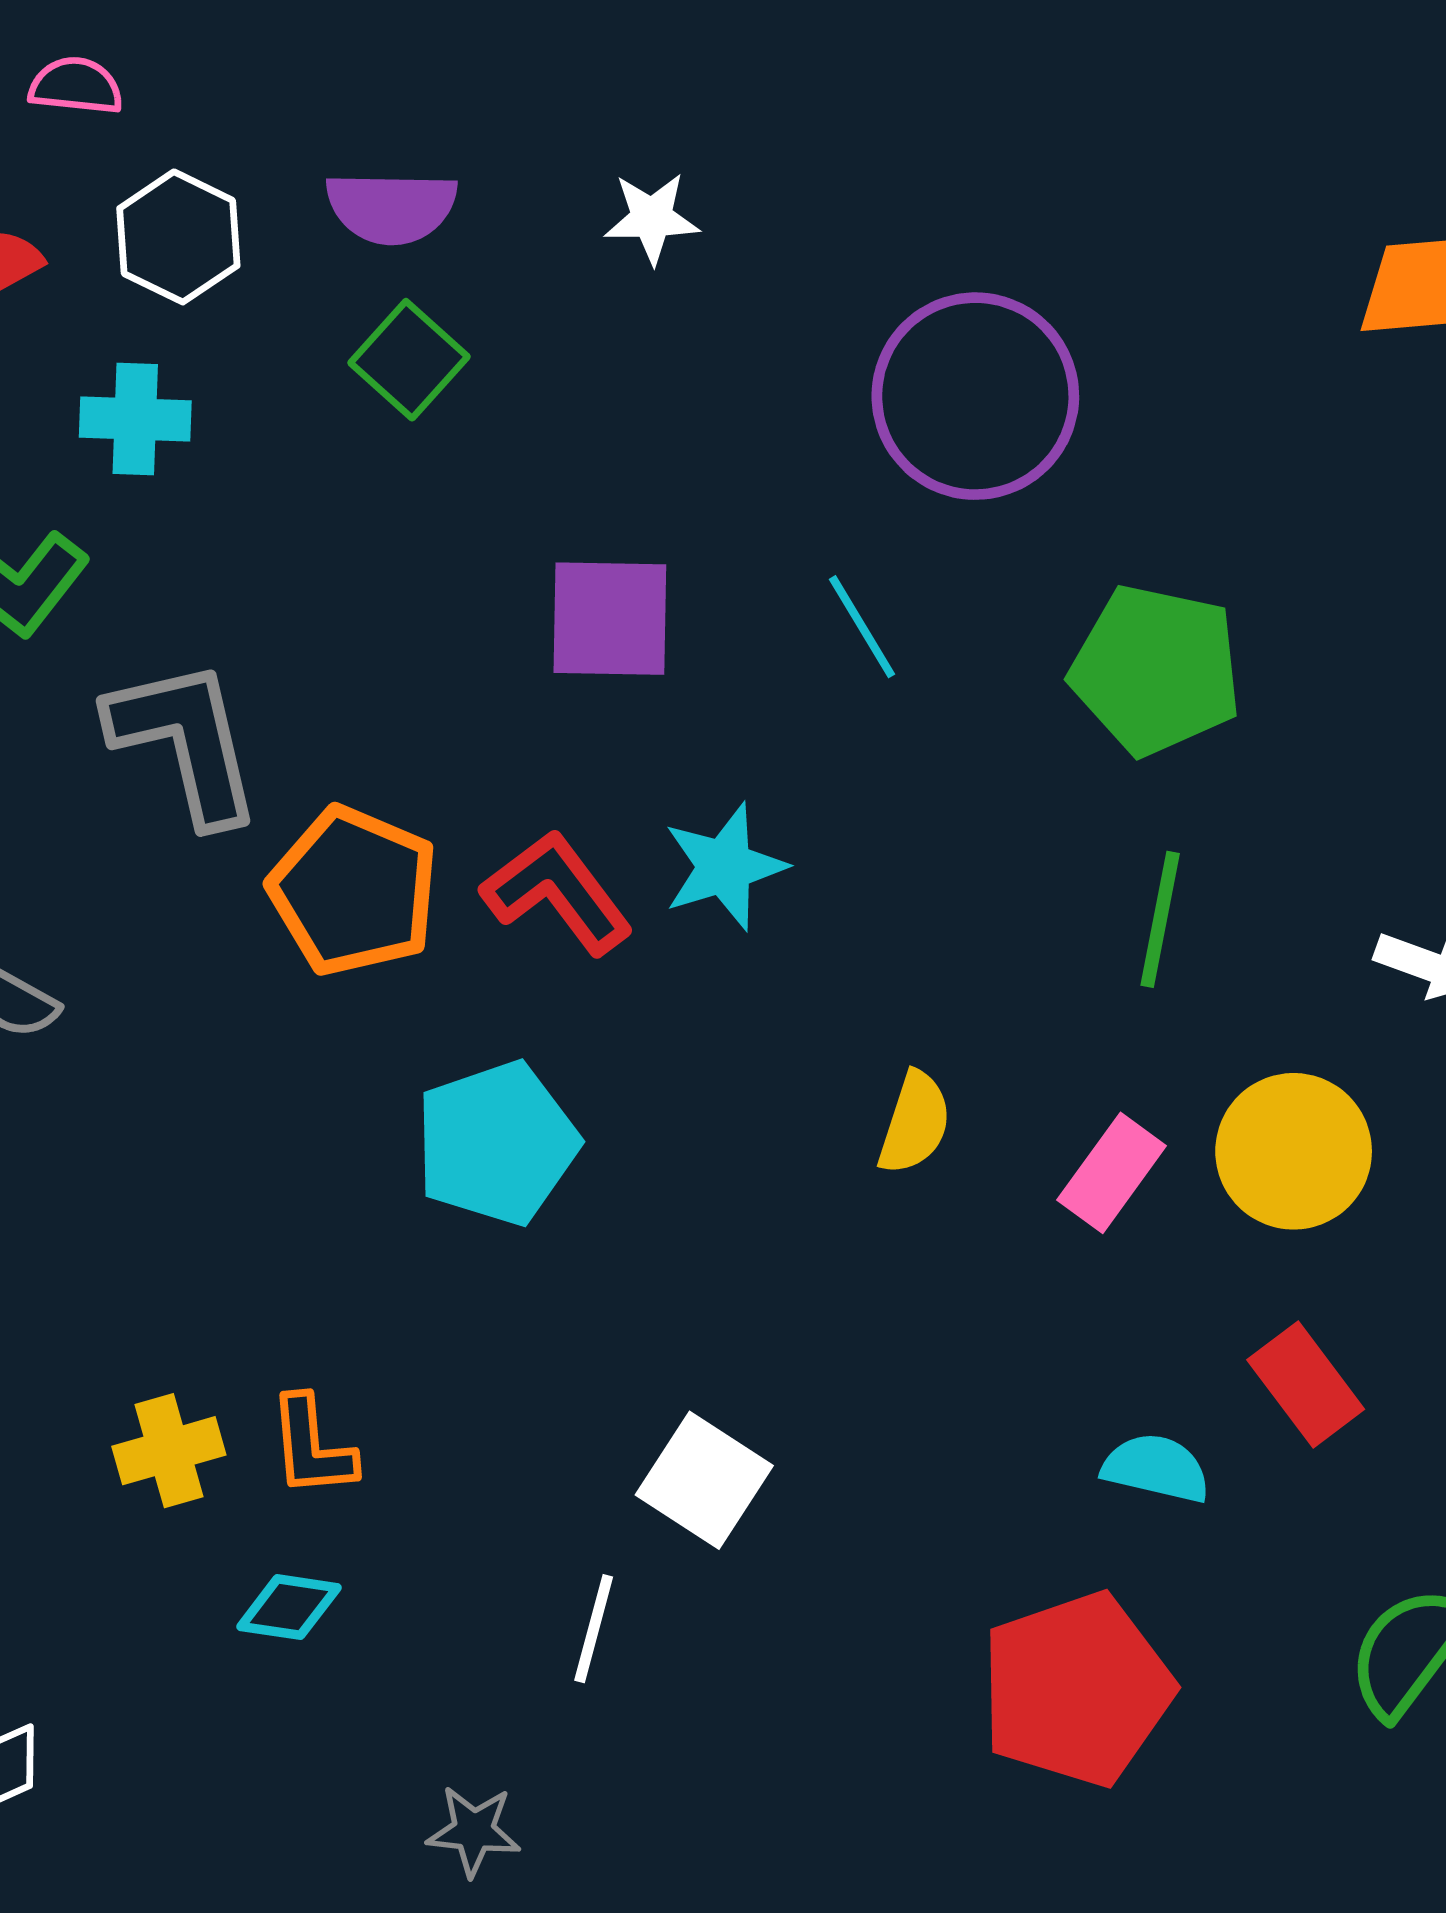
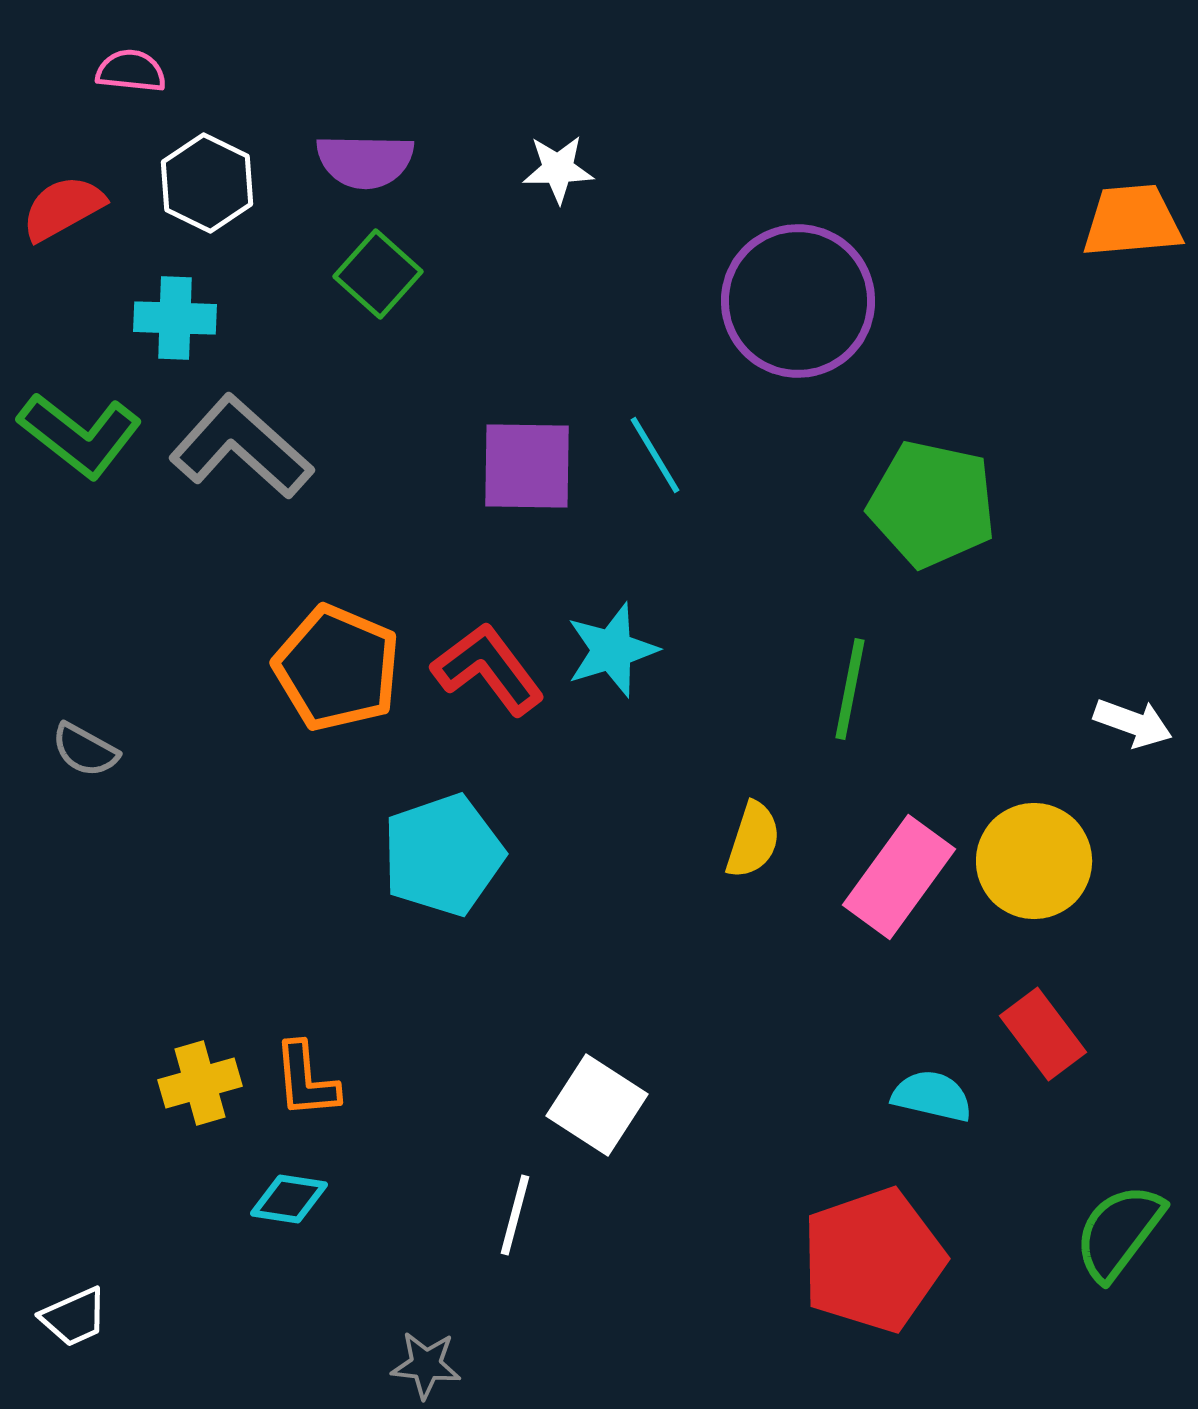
cyan line: (862, 627) -> (655, 455), moved
gray L-shape: (185, 741) -> (241, 447), moved, turned -35
green line: (1160, 919) -> (850, 689), moved
pink rectangle: (1112, 1173) -> (899, 877), size x1.4

